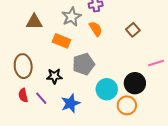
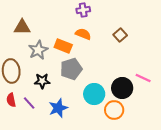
gray star: (71, 17) -> (38, 50), moved
orange semicircle: (96, 29) -> (83, 34), turned -35
orange rectangle: (61, 41) -> (63, 46), moved
pink line: (156, 63) -> (143, 78), moved, turned 42

